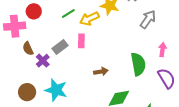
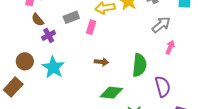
gray rectangle: (60, 47) -> (71, 17), moved
brown semicircle: (28, 49) -> (38, 20), turned -32
pink arrow: (162, 50) -> (170, 47), moved

